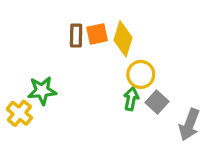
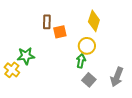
orange square: (97, 34) -> (60, 32), moved
yellow diamond: (123, 39) -> (94, 21), moved
gray square: (157, 102) -> (89, 80), moved

